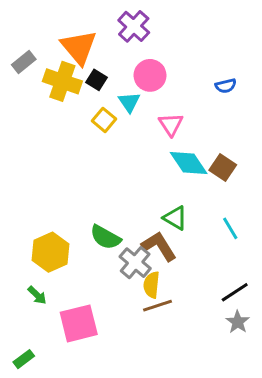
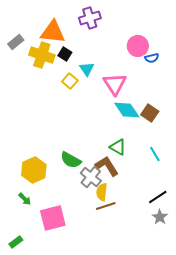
purple cross: (134, 26) -> (90, 18), turned 30
orange triangle: (79, 47) -> (53, 32), turned -44
pink circle: (150, 75) -> (138, 46), moved
pink triangle: (171, 124) -> (115, 84), size x1.4

